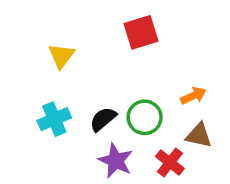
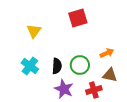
cyan cross: (54, 119) -> (30, 66), turned -30
black semicircle: (103, 119) -> (57, 66), turned 133
red cross: (170, 162) -> (94, 90), turned 35

